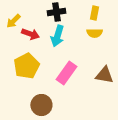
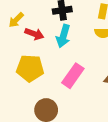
yellow pentagon: (26, 66) -> (30, 68), turned 30

